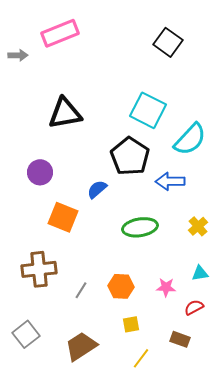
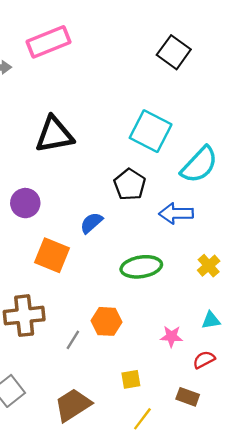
black pentagon: (130, 156) -> (130, 184), size x0.7
orange hexagon: (121, 286) -> (106, 321), moved

